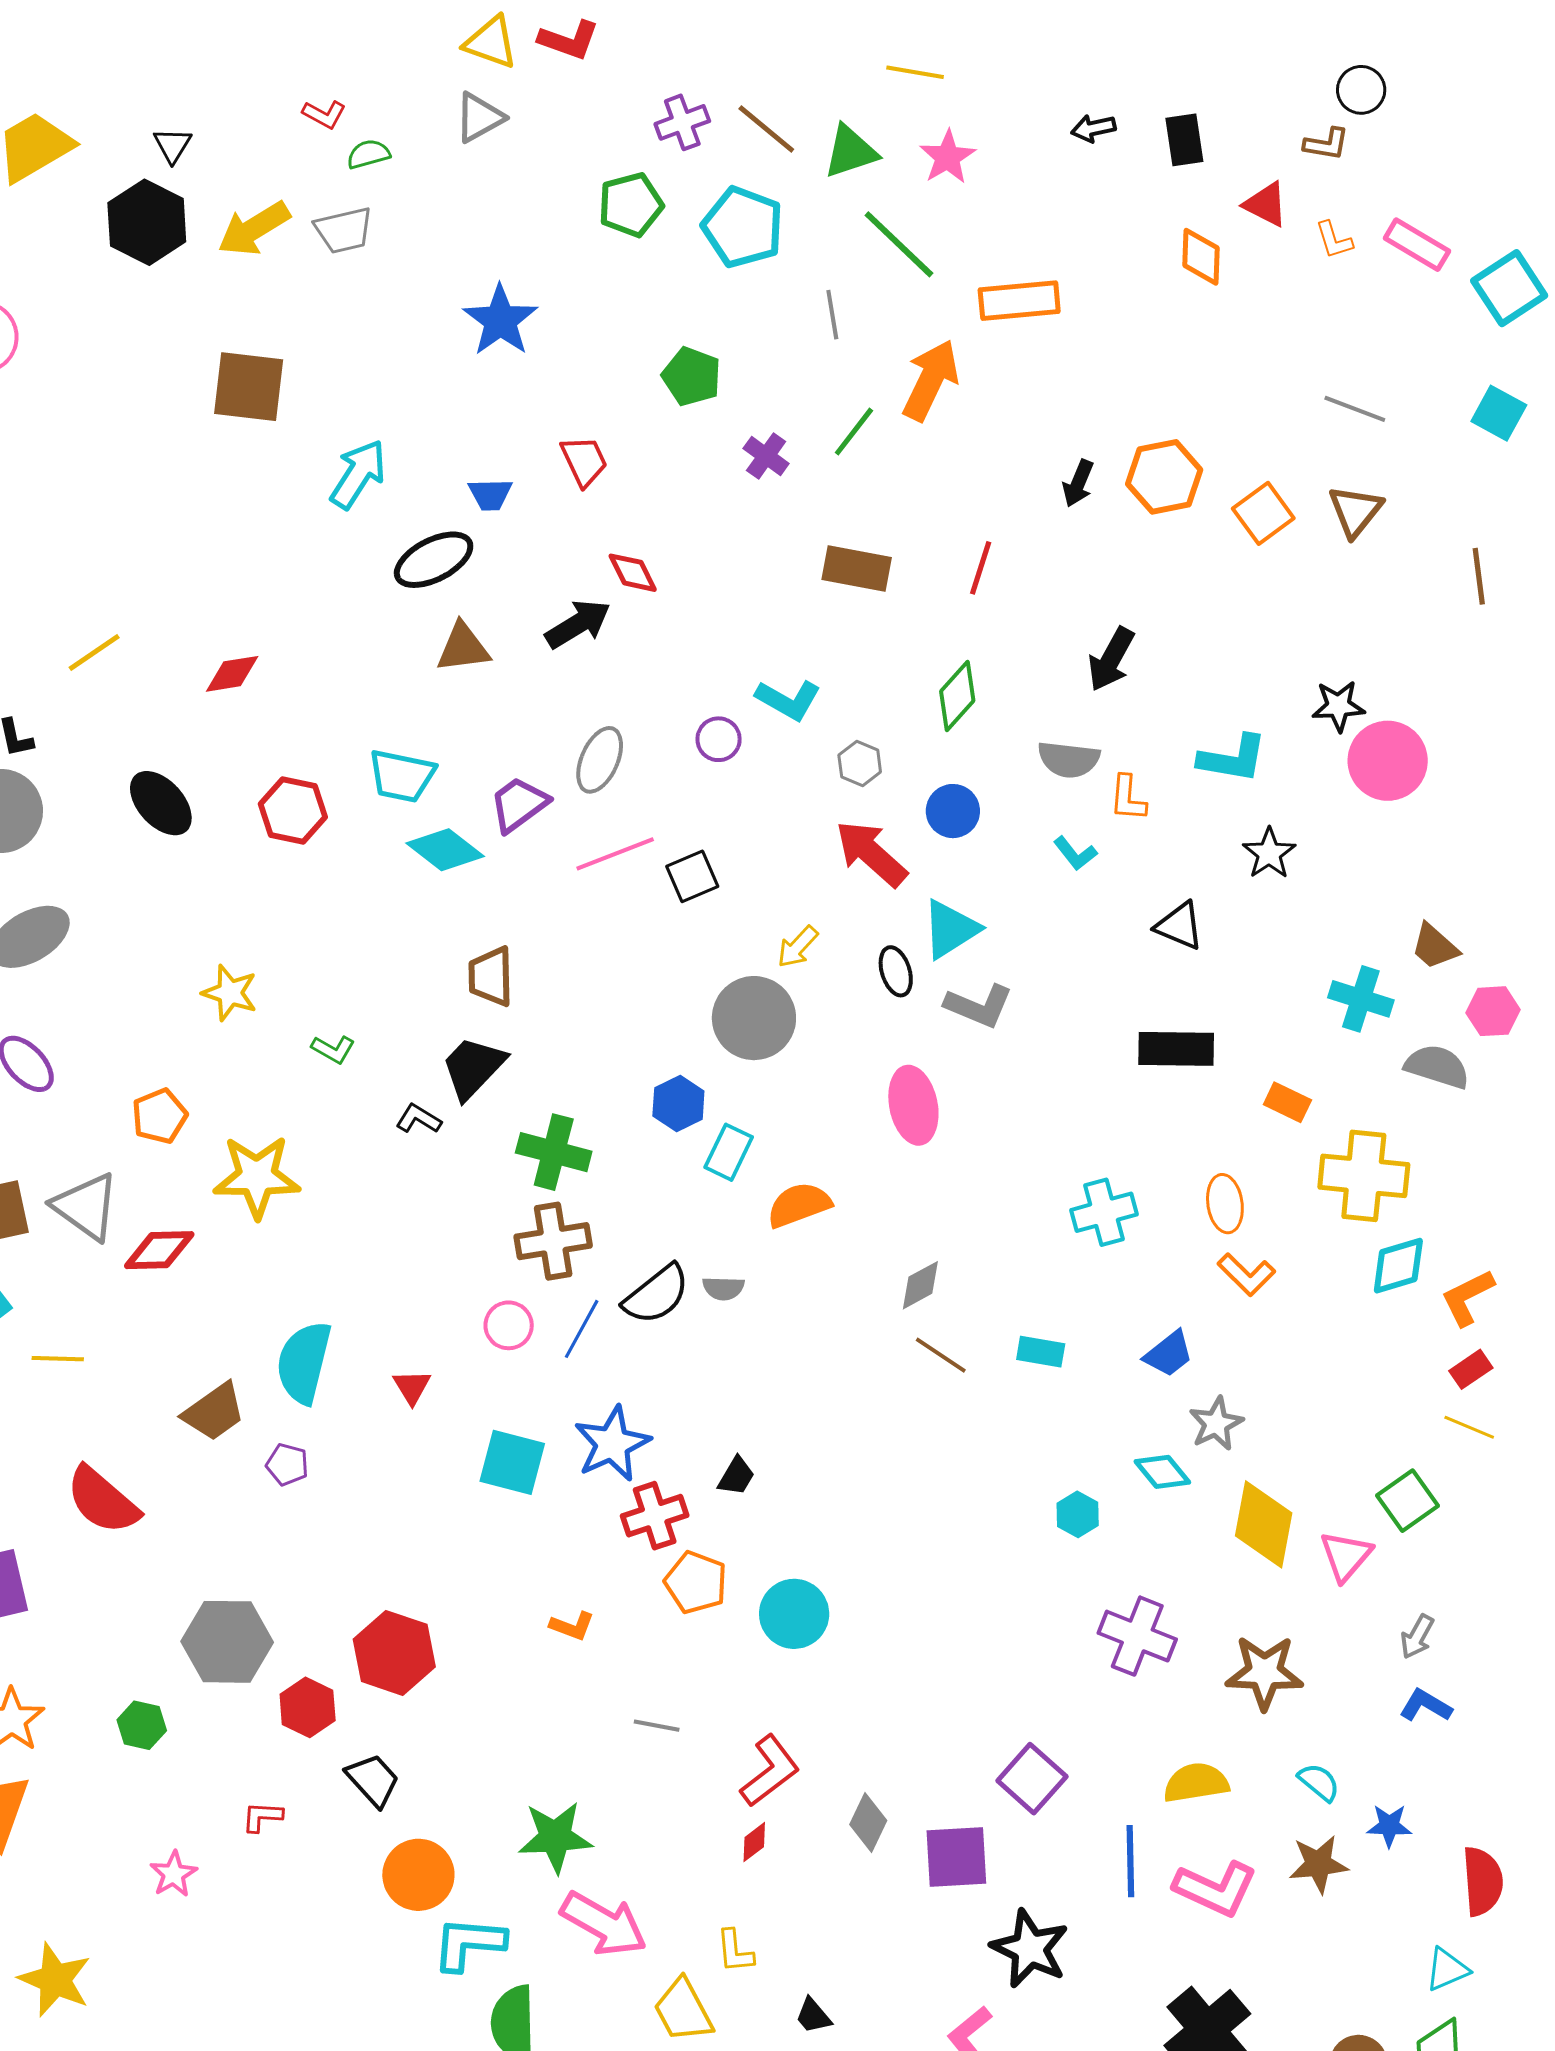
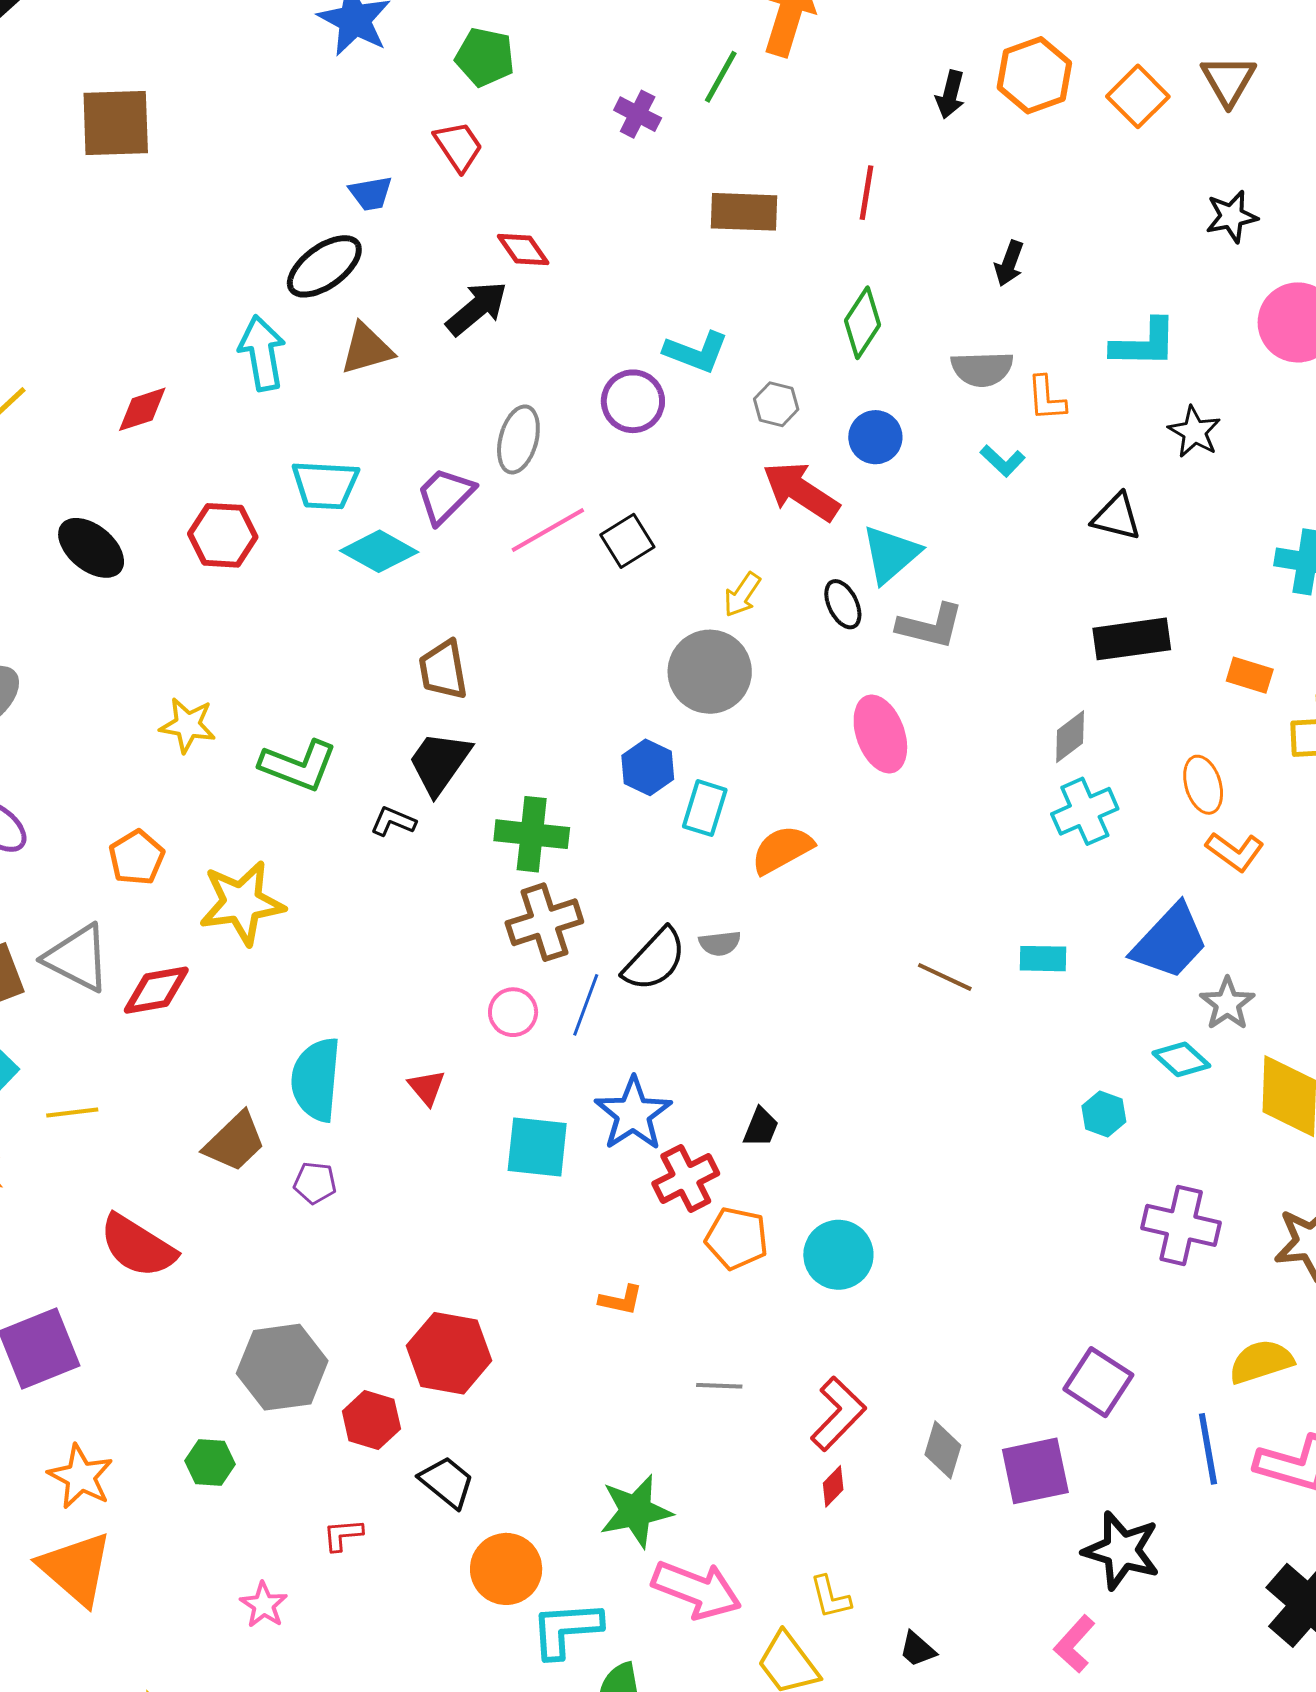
green pentagon: (692, 376) -> (485, 57), moved
cyan arrow: (358, 474) -> (262, 353), moved, turned -34
black arrow: (1111, 659) -> (1009, 263), size x0.7
black star: (1338, 706) -> (1232, 216), moved
purple circle: (719, 739) -> (633, 401), size x1.4
green L-shape: (333, 1049) -> (298, 765), size x1.8
gray diamond: (920, 1285) -> (1070, 737), moved
blue trapezoid: (1169, 1354) -> (1170, 942), size x1.6

